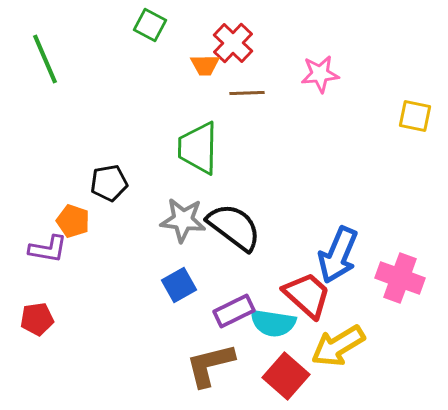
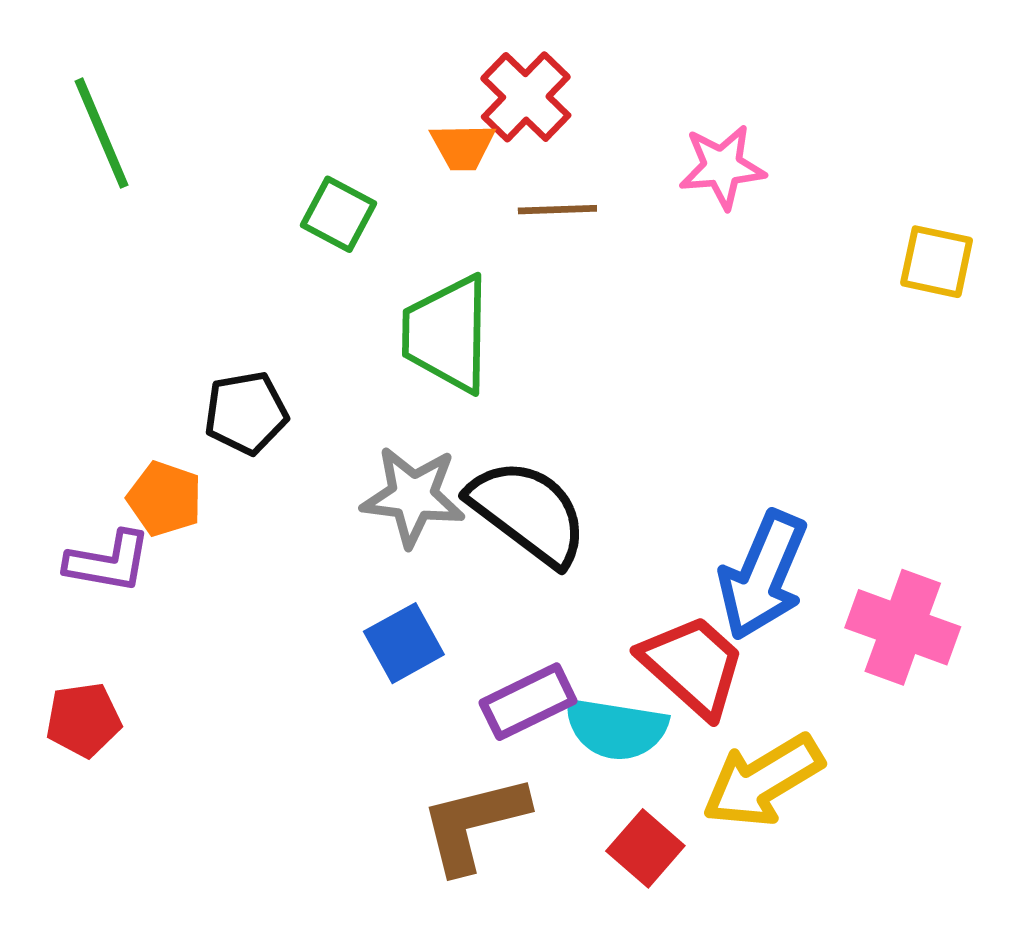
green square: (150, 25) -> (338, 214), moved
red square: (286, 376) -> (645, 848), size x0.7

